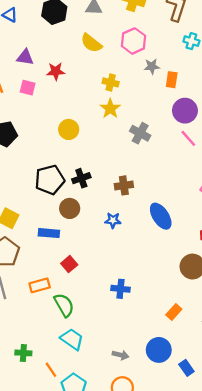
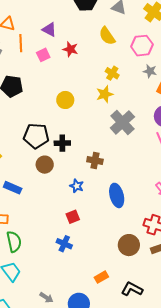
pink square: (28, 88) -> (43, 55), turned 32
gray cross: (140, 133) -> (122, 122), size x1.4
blue rectangle: (49, 233) -> (13, 188), moved
red square: (69, 264) -> (73, 217), moved

